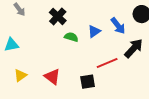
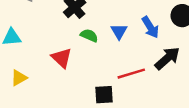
blue triangle: (94, 31) -> (119, 31), turned -32
red triangle: (52, 77) -> (62, 58), moved

